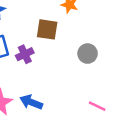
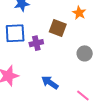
blue arrow: (31, 102) -> (50, 83), moved

